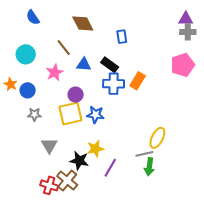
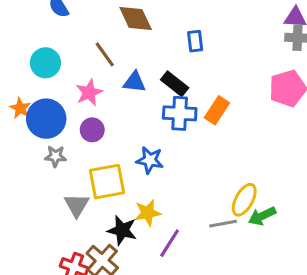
blue circle: (28, 90) -> (46, 119), size x1.6
purple circle: (76, 95) -> (92, 130), moved
yellow square: (70, 114) -> (107, 182), moved
green arrow: (149, 167) -> (262, 216), moved, turned 54

